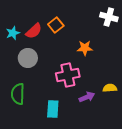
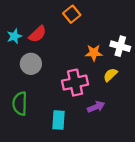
white cross: (109, 17) -> (120, 46), moved
orange square: (56, 25) -> (72, 14), moved
yellow semicircle: (110, 88) -> (110, 75), moved, turned -40

